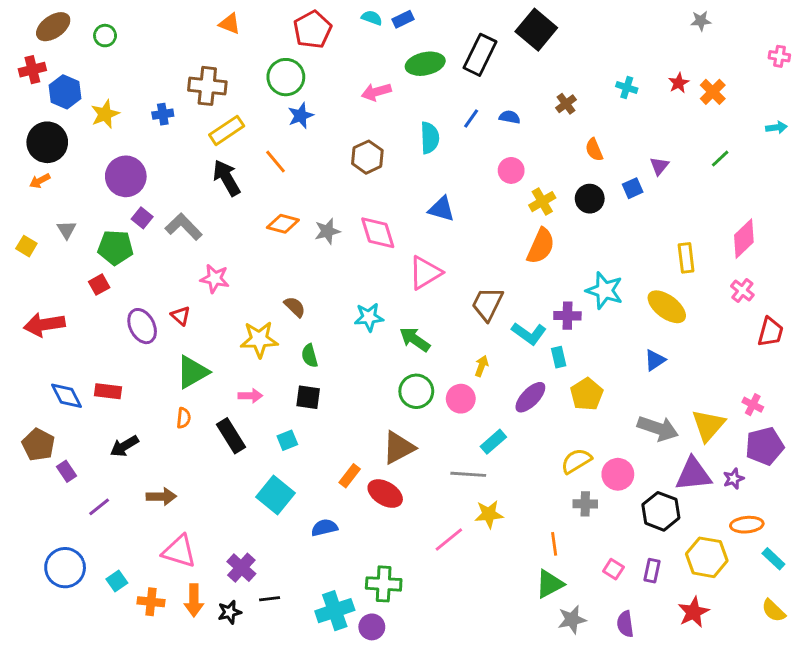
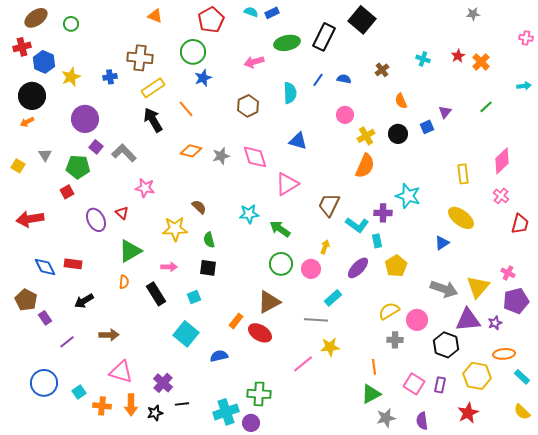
yellow ellipse: (667, 307) -> (461, 218), moved
pink square: (613, 569) -> (414, 384), size x1.5

